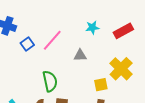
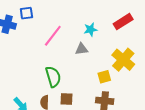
cyan star: (92, 28) -> (91, 29), moved
blue square: (27, 44) -> (26, 13), moved, turned 32

